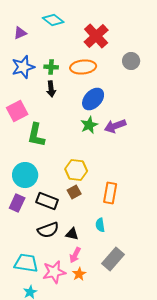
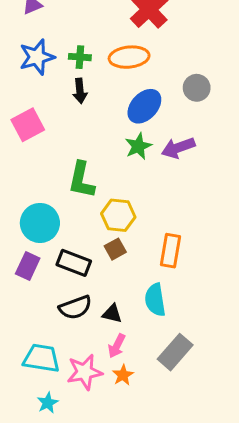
gray circle: (131, 61) -> (197, 88), moved
green L-shape: (36, 135) -> (81, 180), moved
cyan semicircle: (100, 225) -> (155, 300), size x1.5

